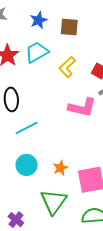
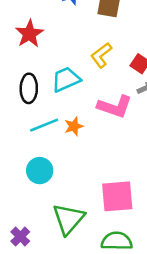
cyan trapezoid: (37, 52) -> (66, 79), moved
orange star: (60, 168) -> (74, 126), moved

